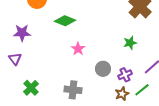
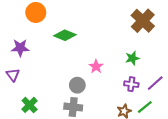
pink star: (78, 49) -> (96, 66), moved
gray circle: (103, 69) -> (77, 85), moved
purple cross: (125, 75) -> (131, 84), moved, turned 32

